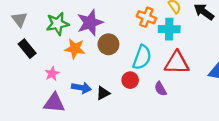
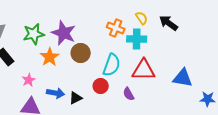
purple star: (90, 23) -> (64, 33), turned -30
orange star: (75, 49) -> (50, 57), turned 30

